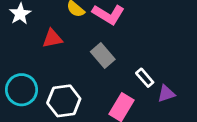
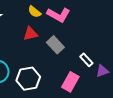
red triangle: (52, 38) -> (30, 34), moved

